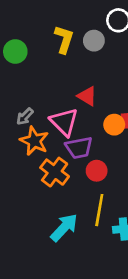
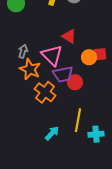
gray arrow: (25, 117) -> (23, 51), turned 152
red circle: (97, 171) -> (75, 82), moved
cyan arrow: (64, 228) -> (52, 133), size x0.7

